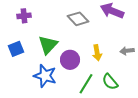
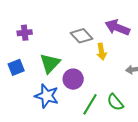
yellow arrow: (97, 53) -> (102, 52), moved

